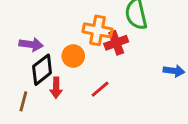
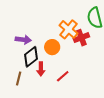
orange cross: (97, 30) -> (68, 29), turned 30
red line: (100, 89) -> (63, 76), moved

